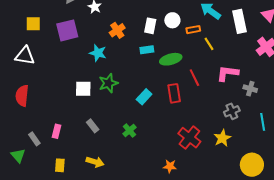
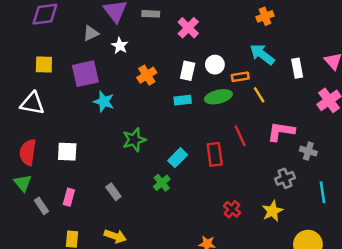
white rectangle: (239, 21) -> (297, 68), size x0.7
cyan star: (98, 53) -> (104, 102), moved
green ellipse: (171, 59) -> (218, 97), moved
white square: (83, 89) -> (67, 152), moved
green cross: (129, 131) -> (162, 183), moved
red cross: (189, 138) -> (232, 209), size x0.6
green triangle: (18, 156) -> (23, 183), moved

